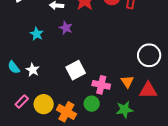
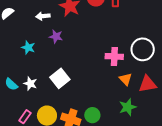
white square: (76, 70) -> (60, 78), moved
pink cross: (101, 85) -> (114, 56), moved
green circle: (92, 104) -> (92, 115), moved

